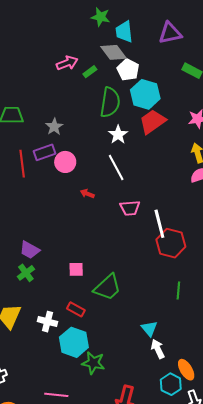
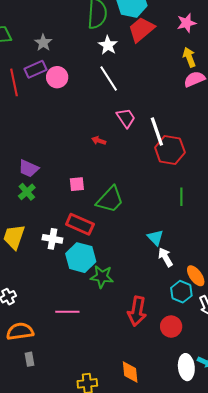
red arrow: (87, 194) -> (99, 141), moved
pink trapezoid: (130, 208) -> (126, 118), turned -115
red rectangle: (76, 309) -> (80, 224), size x1.5

